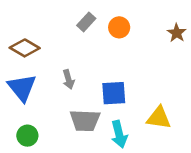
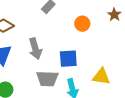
orange circle: (119, 27) -> (82, 24), moved
gray arrow: (68, 79) -> (35, 49), size x1.5

